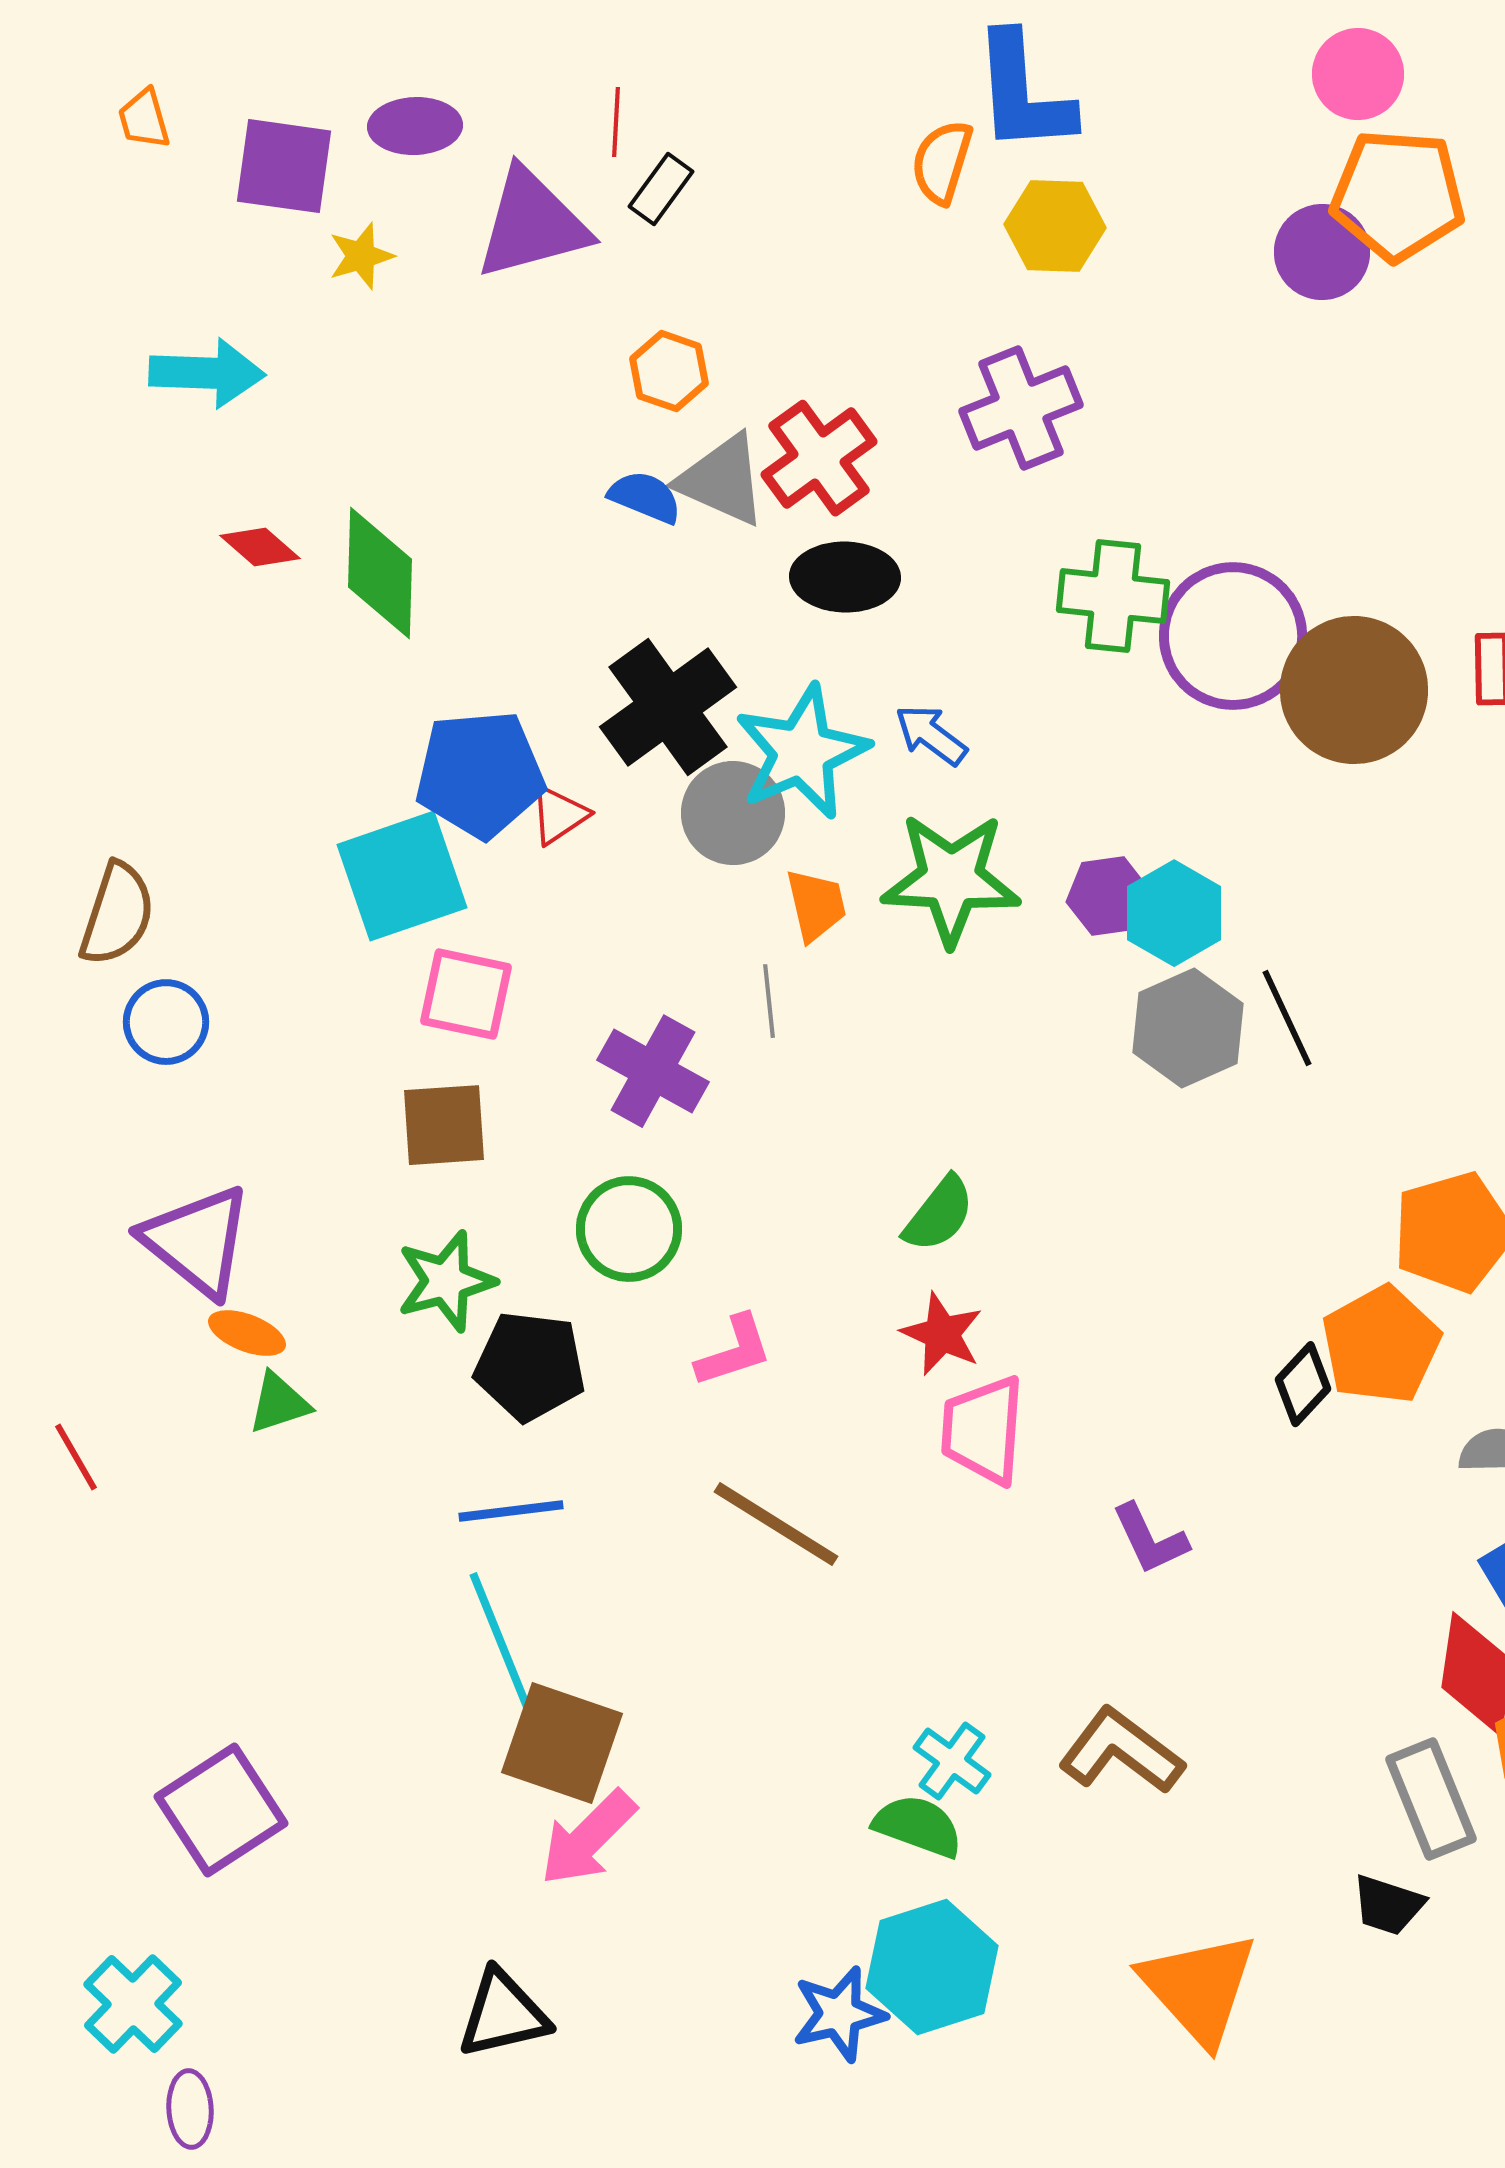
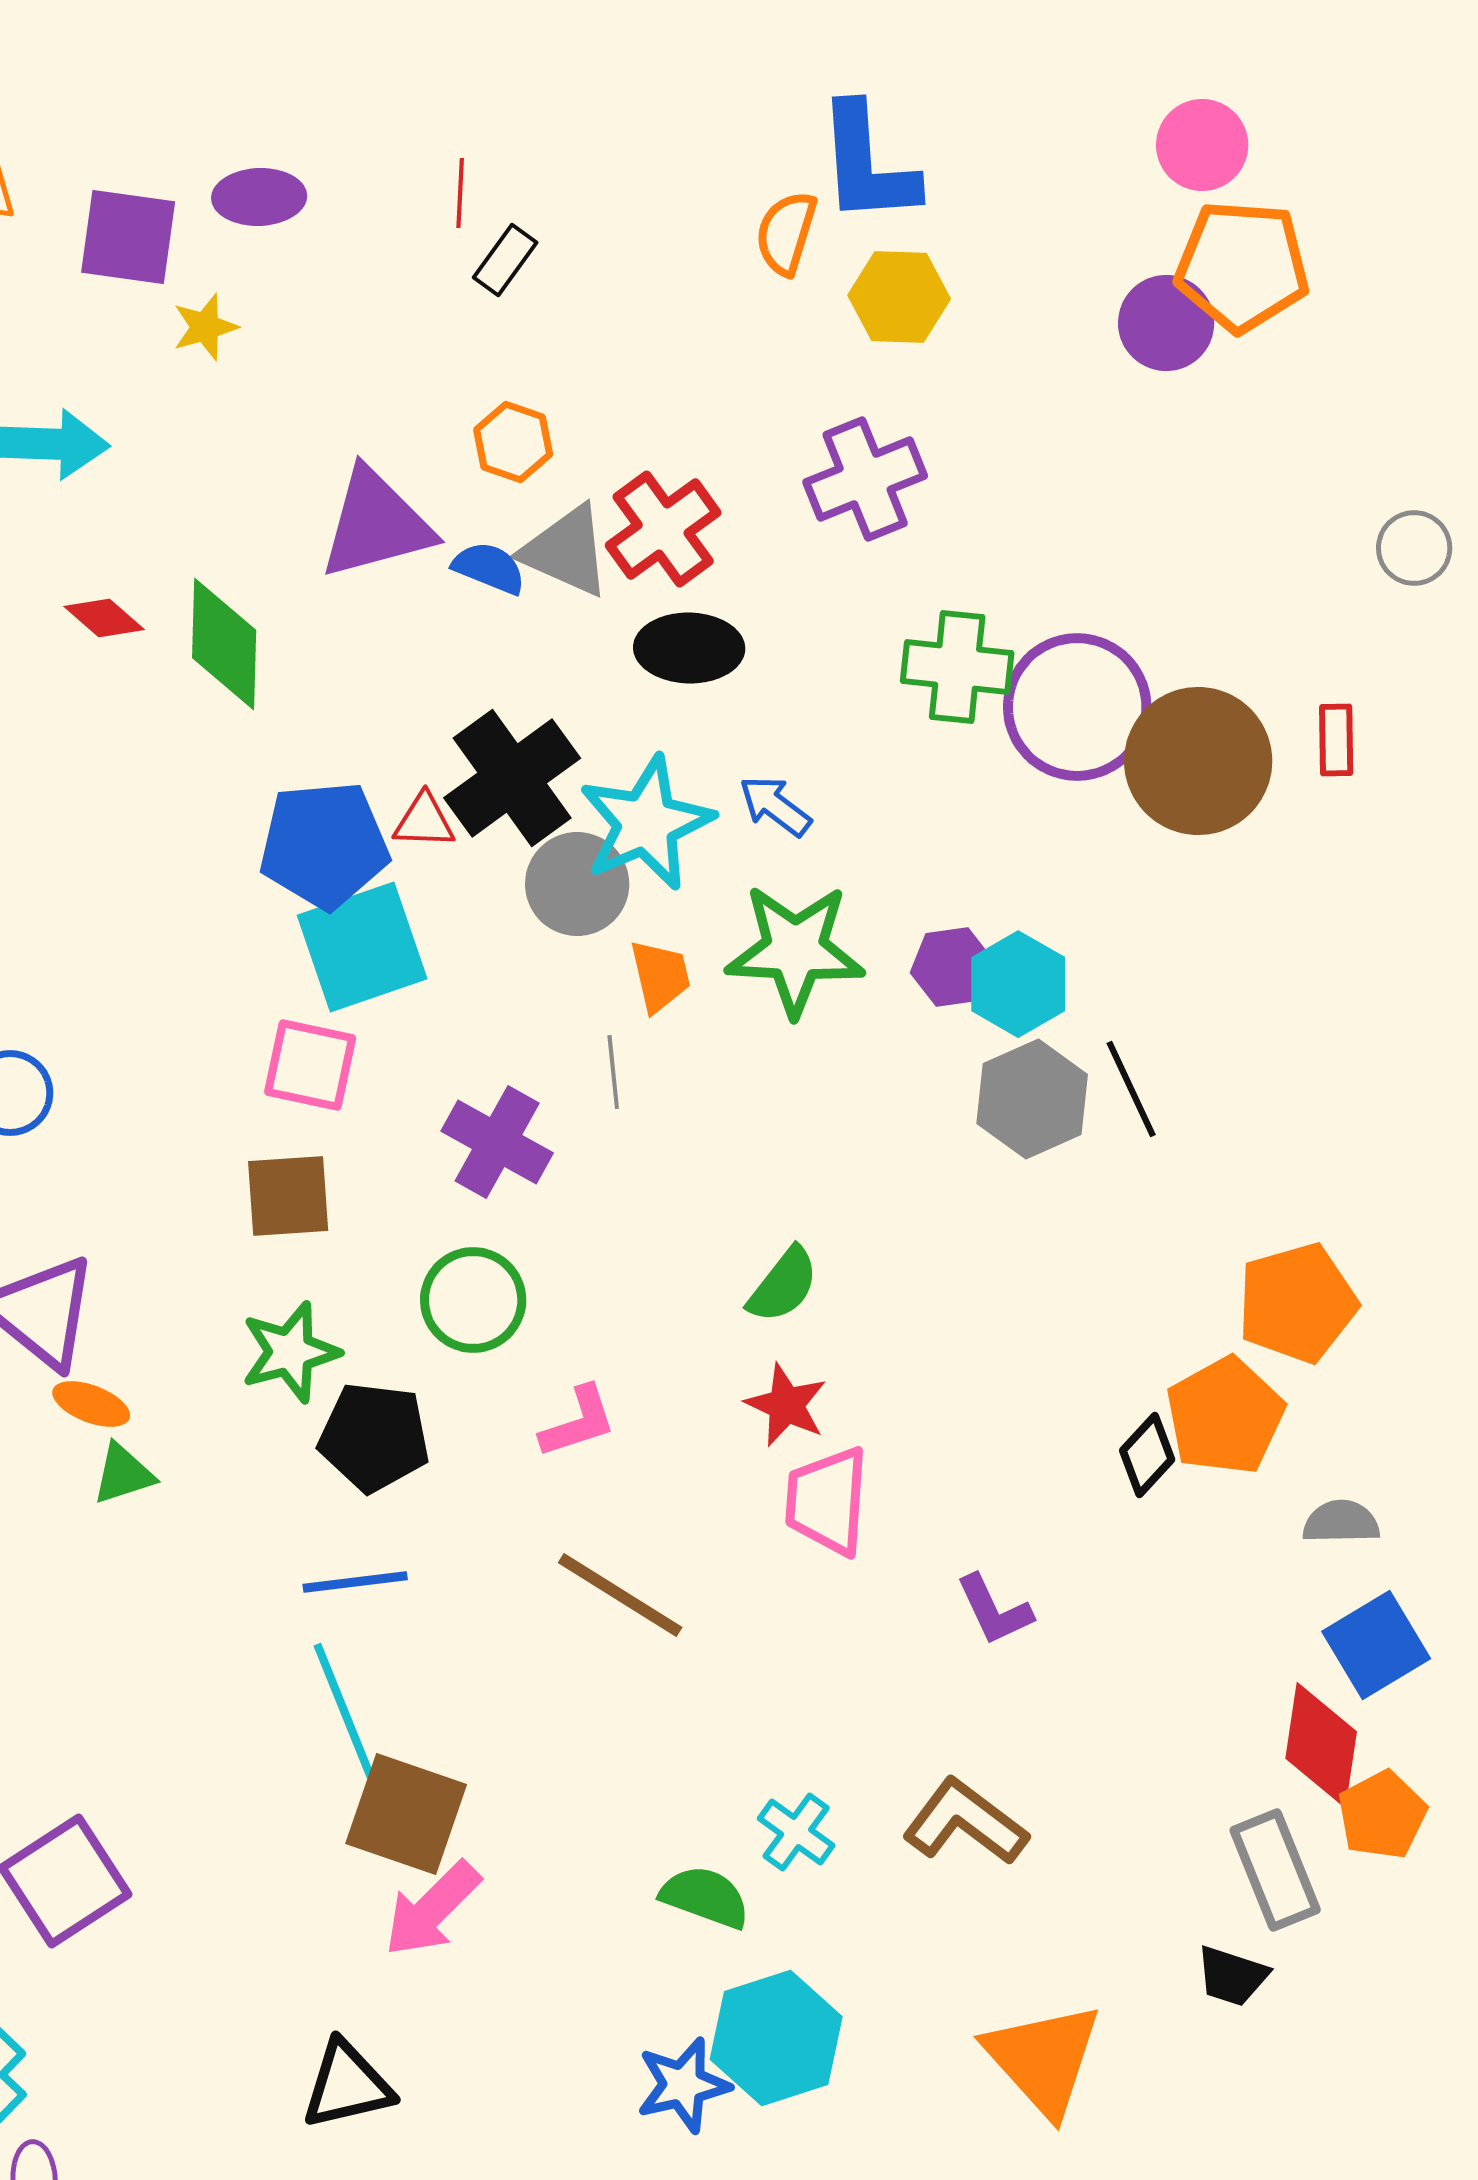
purple triangle: (532, 224) -> (376, 524), moved
red triangle: (559, 815) -> (424, 821), moved, turned 36
cyan square: (402, 876) -> (362, 947), moved
green semicircle: (918, 1826) -> (705, 1897), moved

